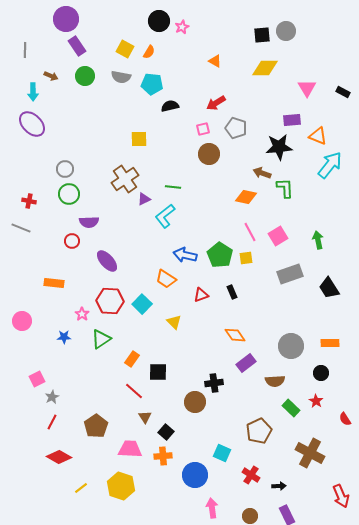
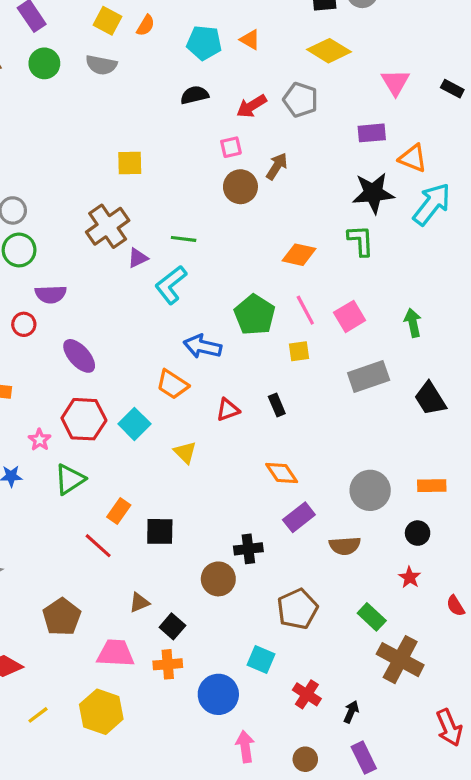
yellow diamond: (265, 68) -> (329, 51), turned 32
cyan pentagon: (152, 84) -> (204, 43), moved
black semicircle: (170, 106) -> (195, 95), moved
gray pentagon: (236, 128) -> (301, 100), moved
black star: (279, 147) -> (373, 193), moved
brown arrow: (262, 173) -> (277, 166), moved, turned 102
green pentagon: (220, 255) -> (255, 315), moved
red line: (134, 391) -> (98, 546), moved
green rectangle: (291, 408) -> (372, 617), moved
brown triangle: (145, 417) -> (139, 603), turned 40
brown pentagon: (259, 431) -> (297, 609), moved
black arrow: (279, 486) -> (351, 712), turned -64

